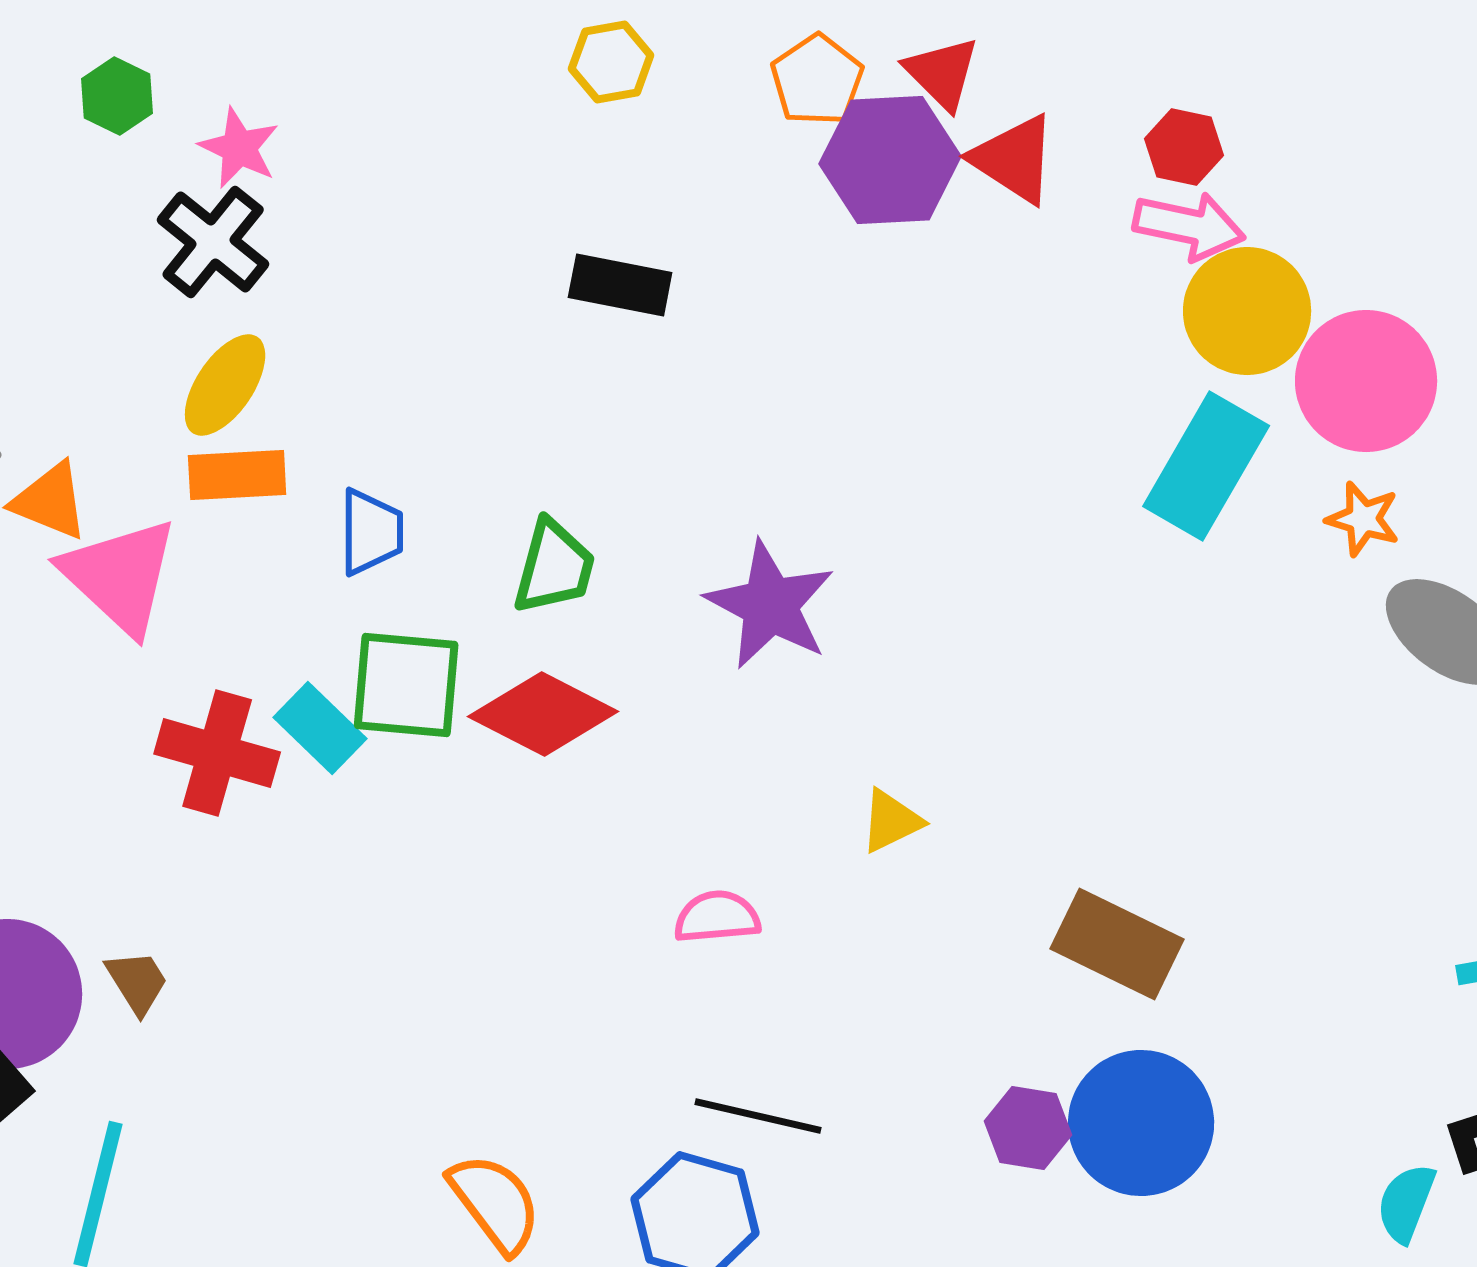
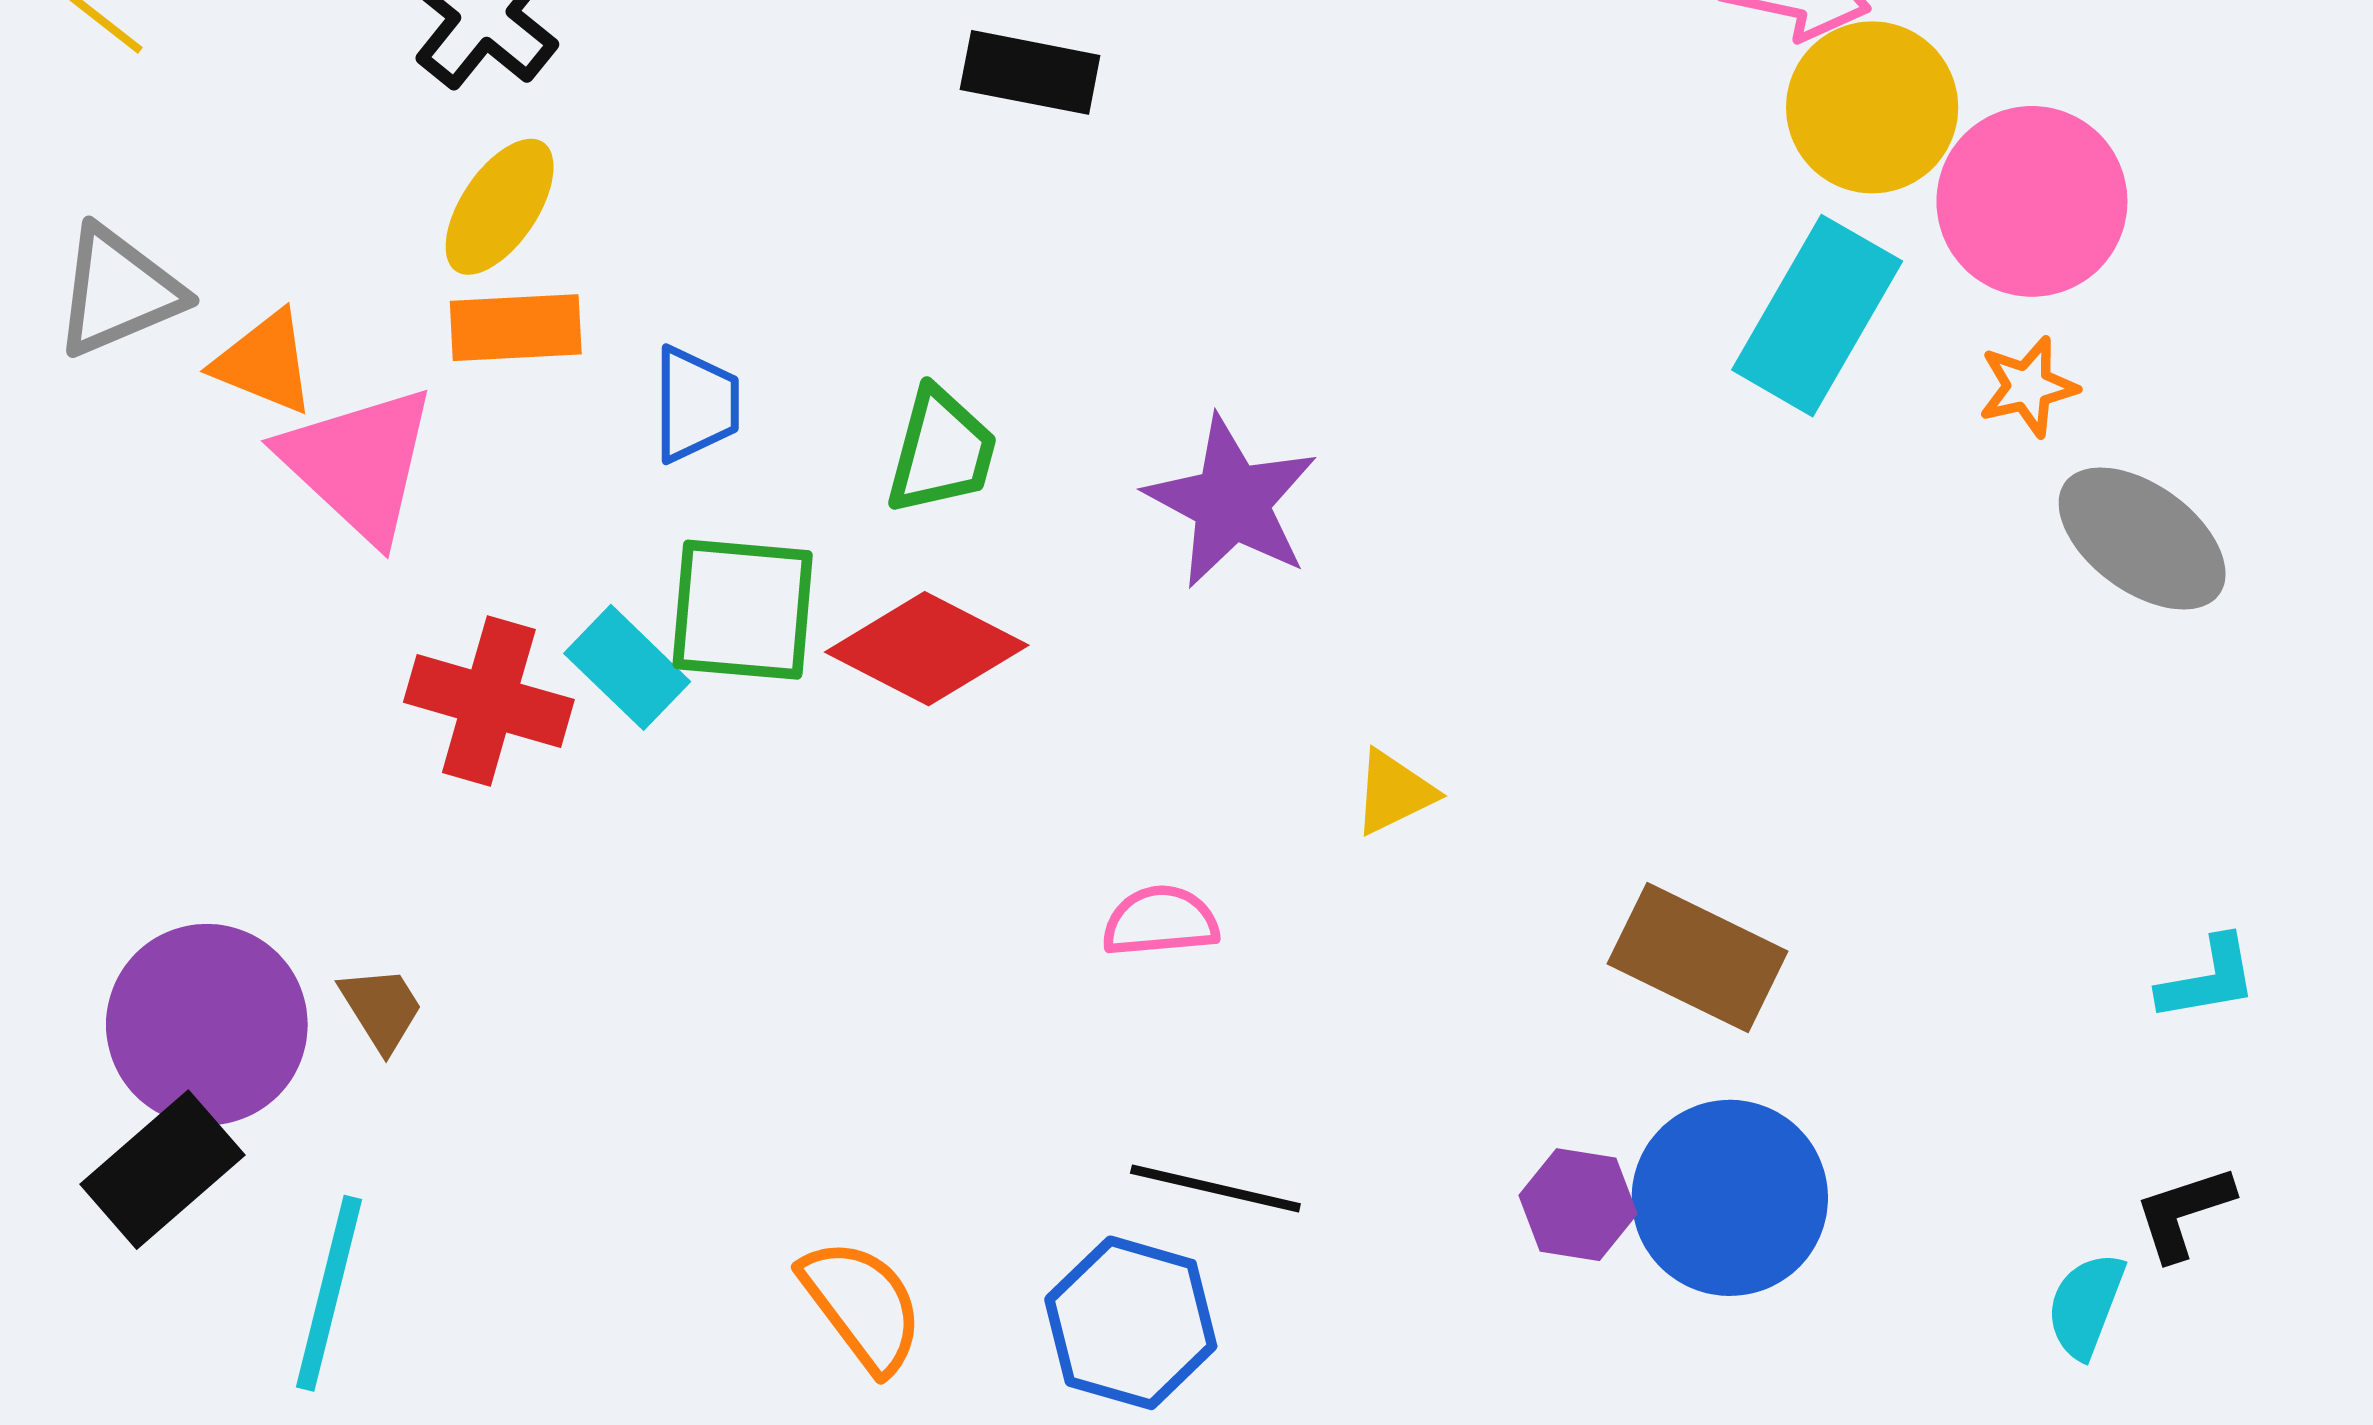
orange star: (1363, 519) -> (2028, 387), turned -30

